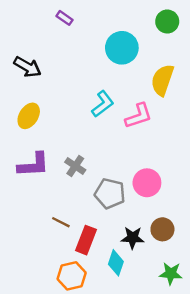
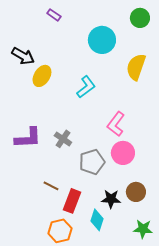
yellow ellipse: (29, 116) -> (42, 76), moved
pink L-shape: (139, 116) -> (116, 124), moved, turned 145
gray pentagon: (110, 194) -> (92, 162), turned -30

